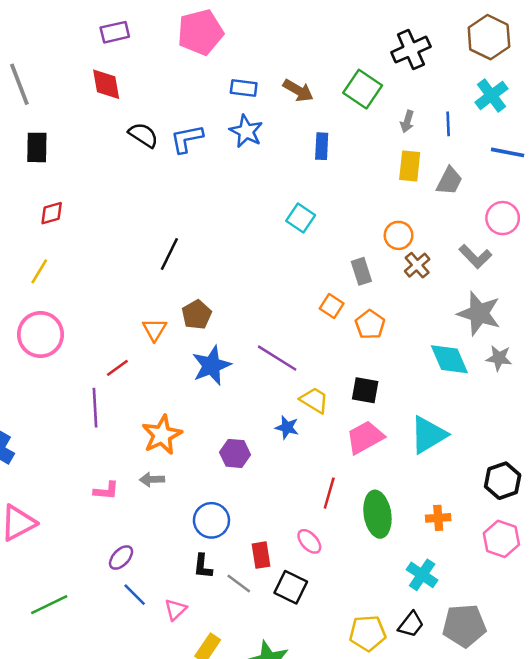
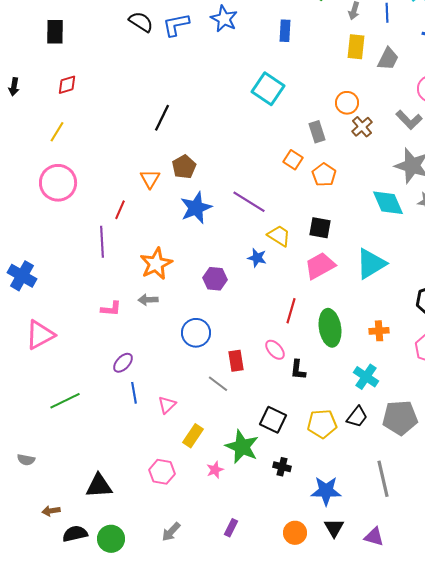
cyan square: (301, 218) -> (268, 89), size x1.4
red line: (117, 368) -> (120, 210), turned -30
black L-shape: (203, 566) -> (298, 370), moved
black square: (291, 587) -> (273, 420), moved
blue line: (135, 595) -> (134, 393), turned 35

